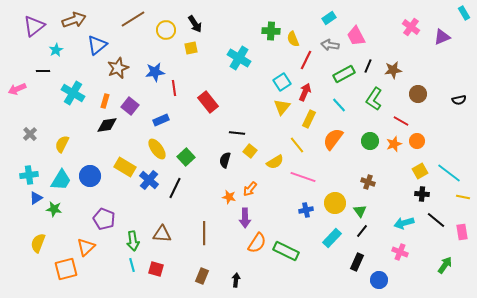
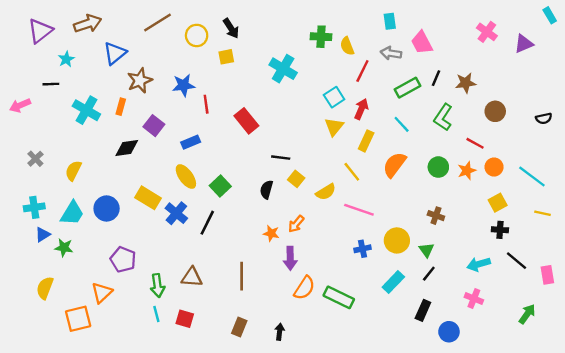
cyan rectangle: (329, 18) -> (390, 21), turned -64
orange rectangle: (105, 101) -> (121, 107), moved
cyan line: (449, 173) -> (532, 176), moved
yellow line: (463, 197) -> (543, 213), moved

